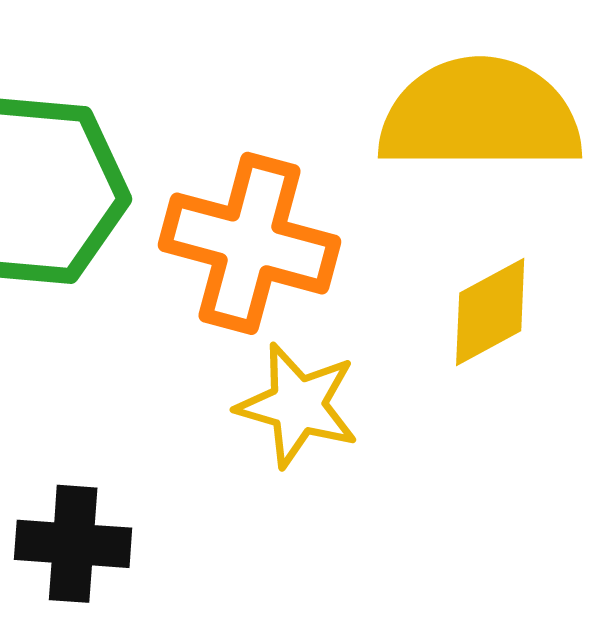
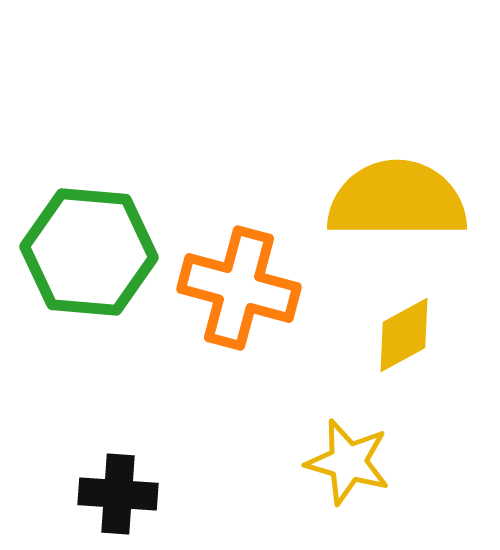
yellow star: (298, 405) -> (348, 462), moved

